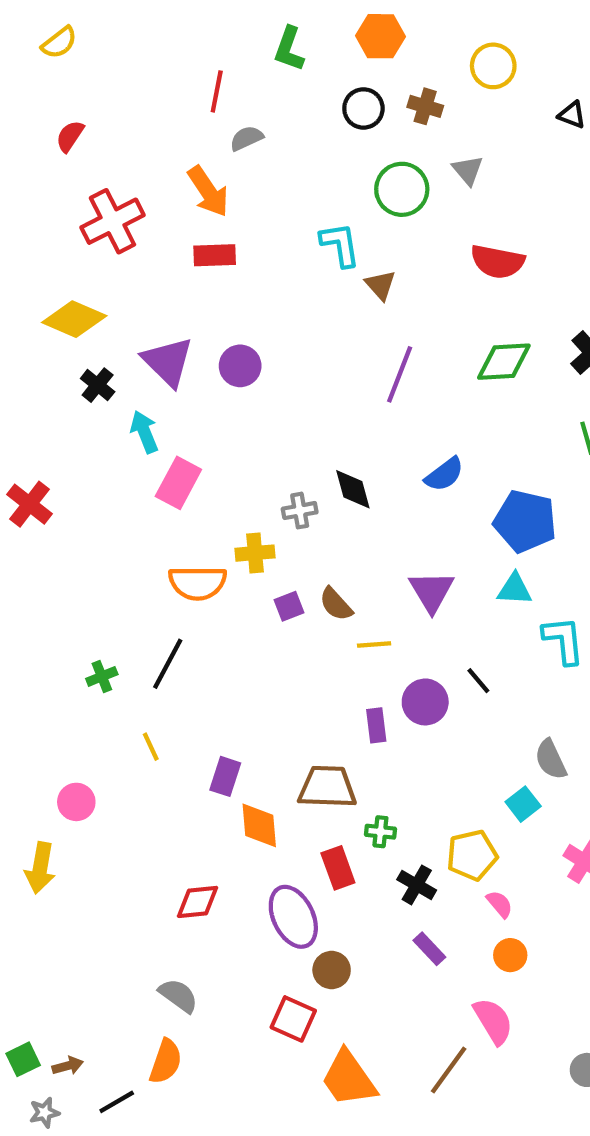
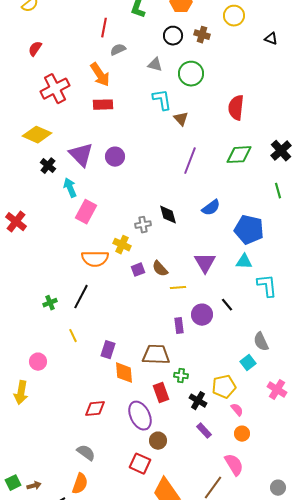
gray triangle: (468, 170) -> (155, 65), moved, turned -35
red semicircle: (497, 262) -> (236, 108), turned 85
yellow cross: (255, 553) -> (122, 245), turned 30

